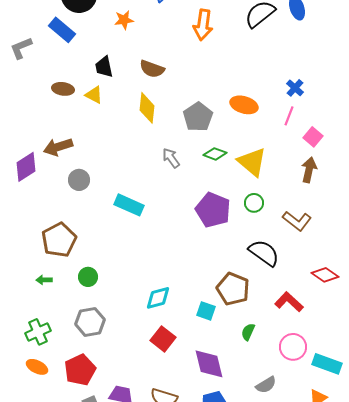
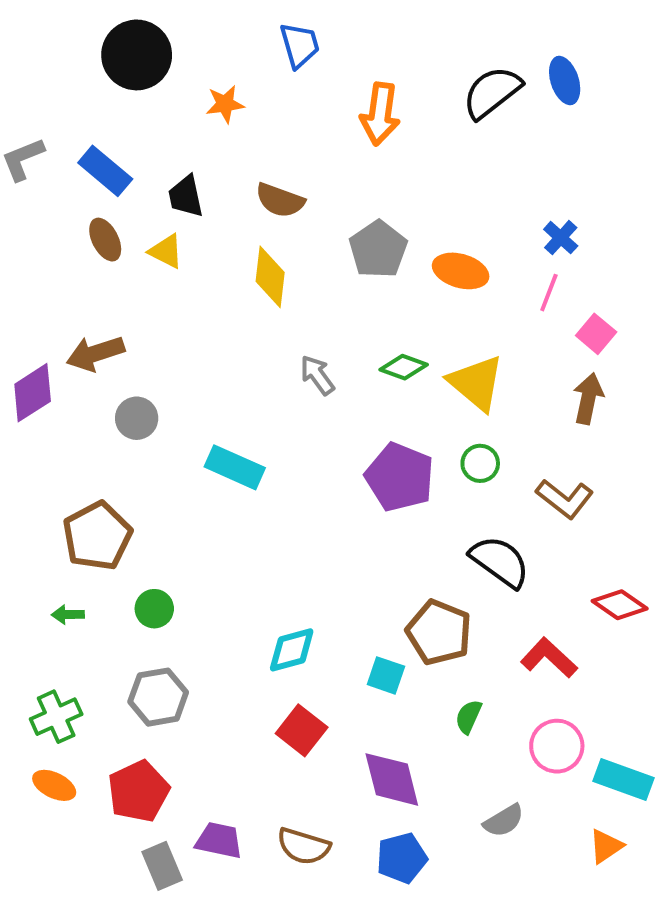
blue rectangle: (62, 30) -> (105, 171), moved
brown ellipse: (63, 89) -> (105, 240), turned 55
gray pentagon: (198, 117) -> (378, 249), moved

